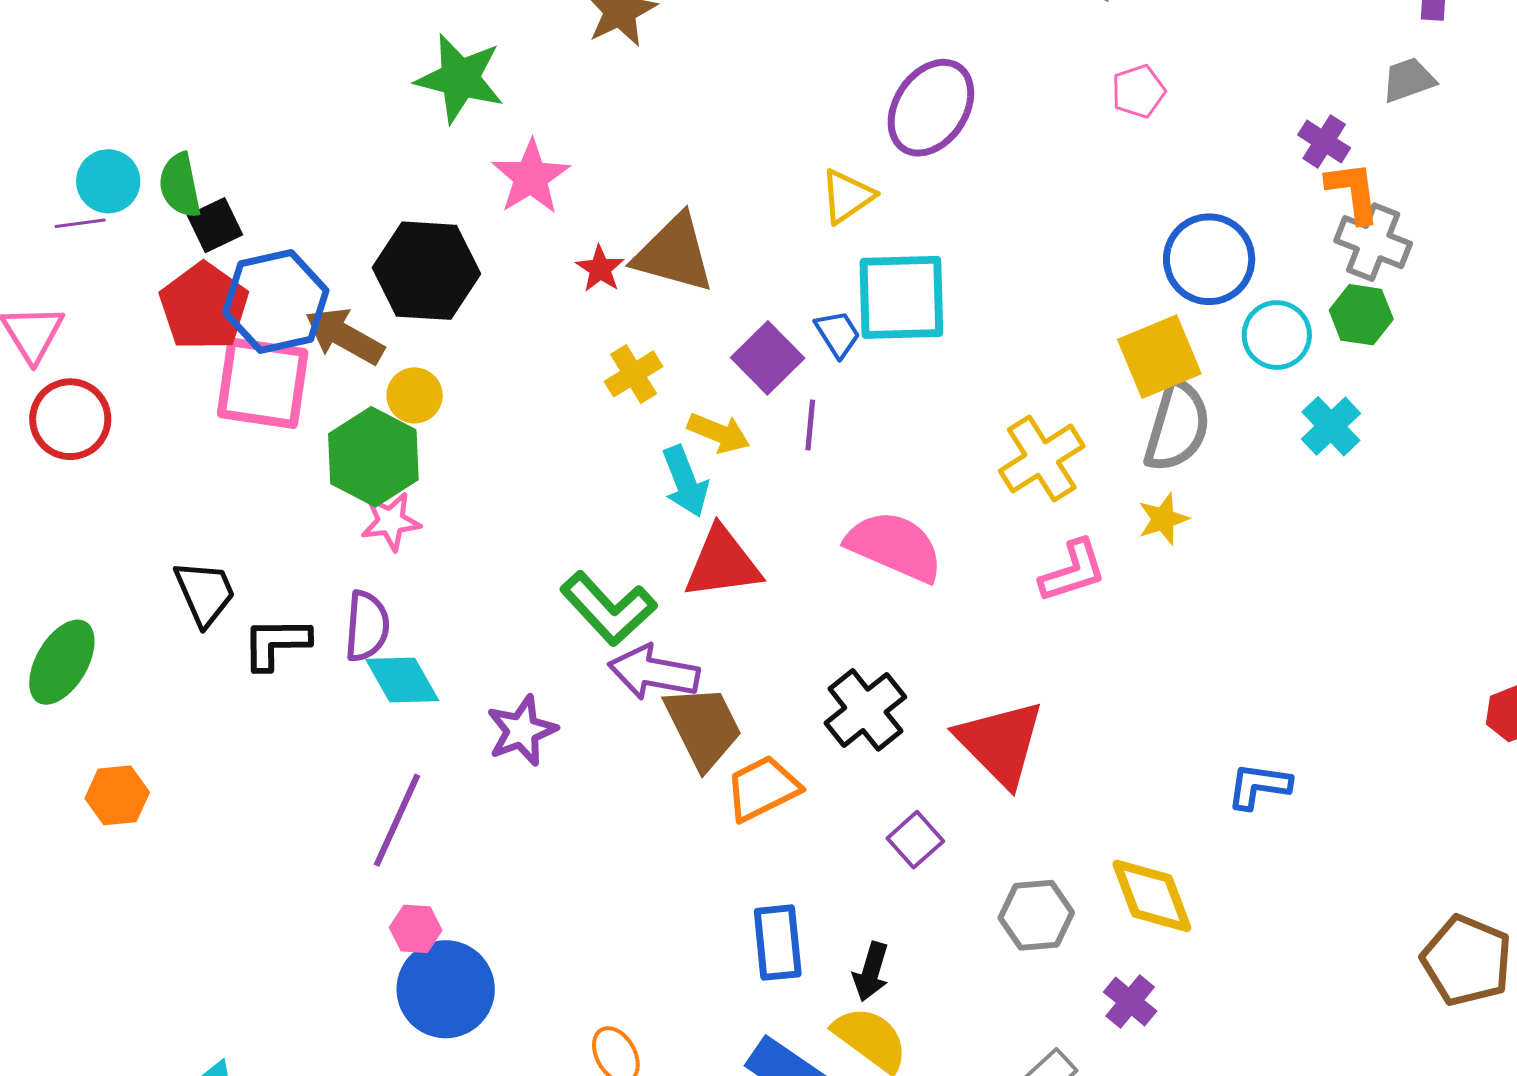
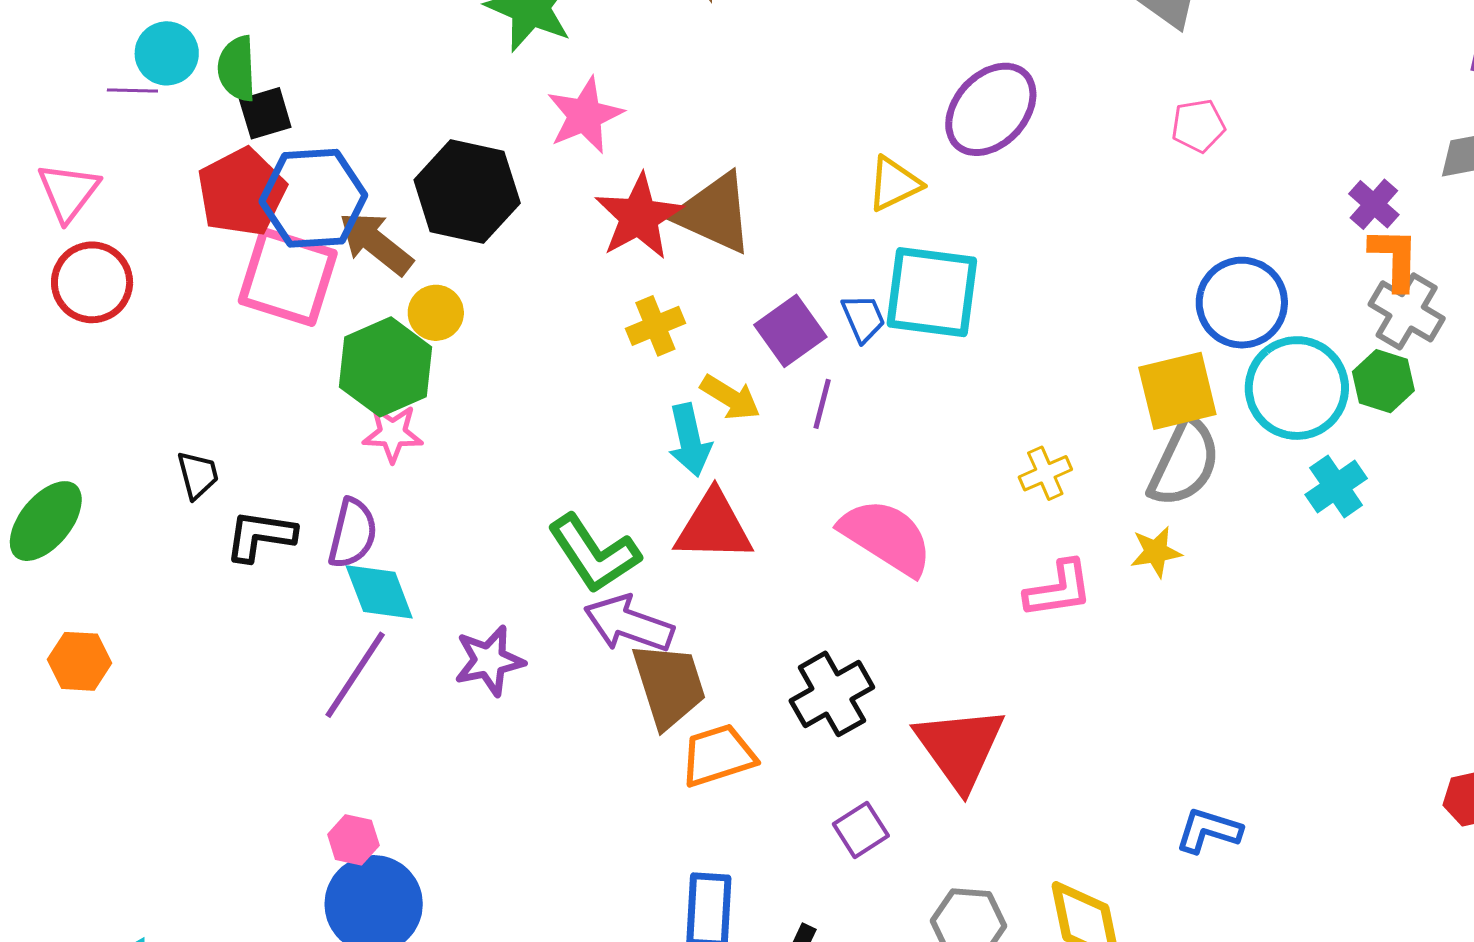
red star: (600, 269) -> (639, 217), size x1.8
cyan circle: (1277, 335) -> (1297, 388), size x1.5
yellow cross: (1042, 459) -> (1045, 473), size x0.6
black trapezoid: (205, 593) -> (198, 475), size x0.7
purple line: (397, 820) -> (355, 675), moved

